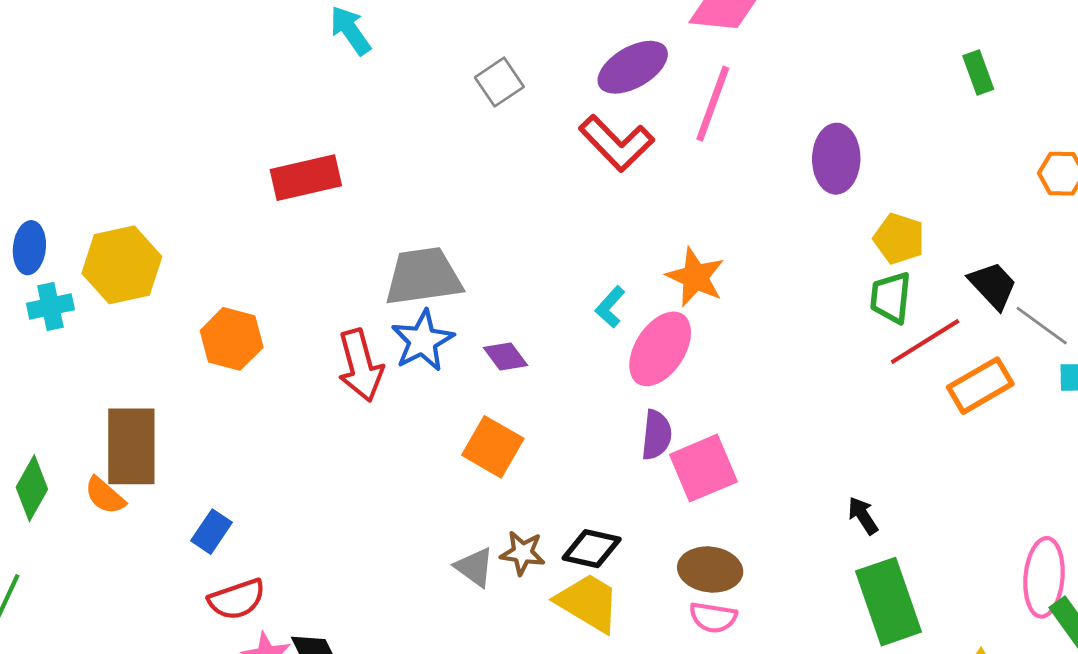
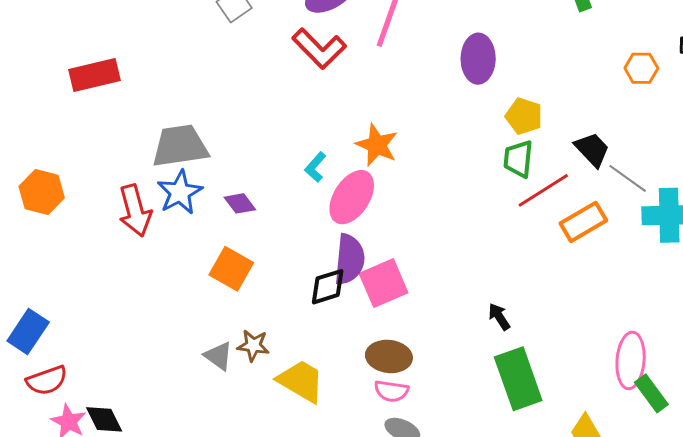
purple semicircle: (656, 435) -> (349, 259), size x1.4
blue rectangle: (211, 532) -> (28, 331), size x1.4
black diamond: (592, 549) -> (328, 287), moved, turned -30

